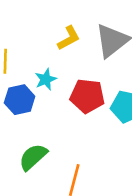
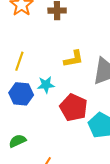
green semicircle: (33, 157) -> (17, 141), size x0.7

